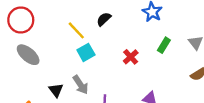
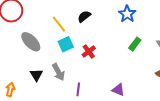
gray ellipse: (28, 55) -> (31, 42), moved
red cross: (131, 57) -> (89, 51), moved

